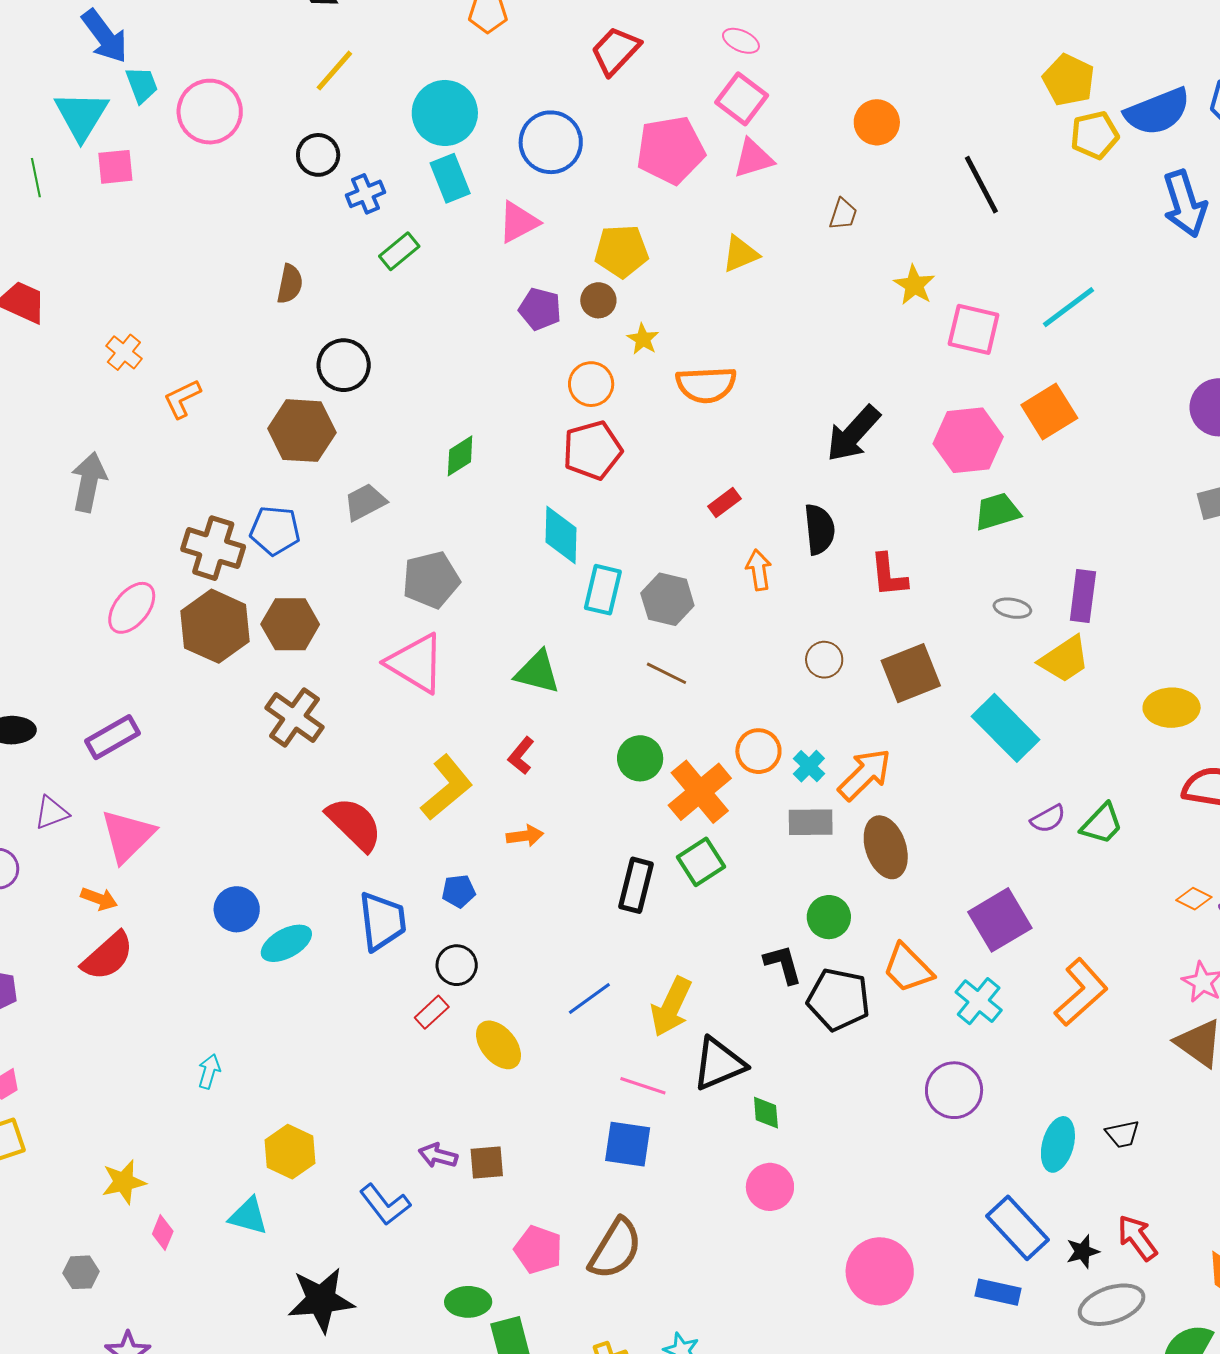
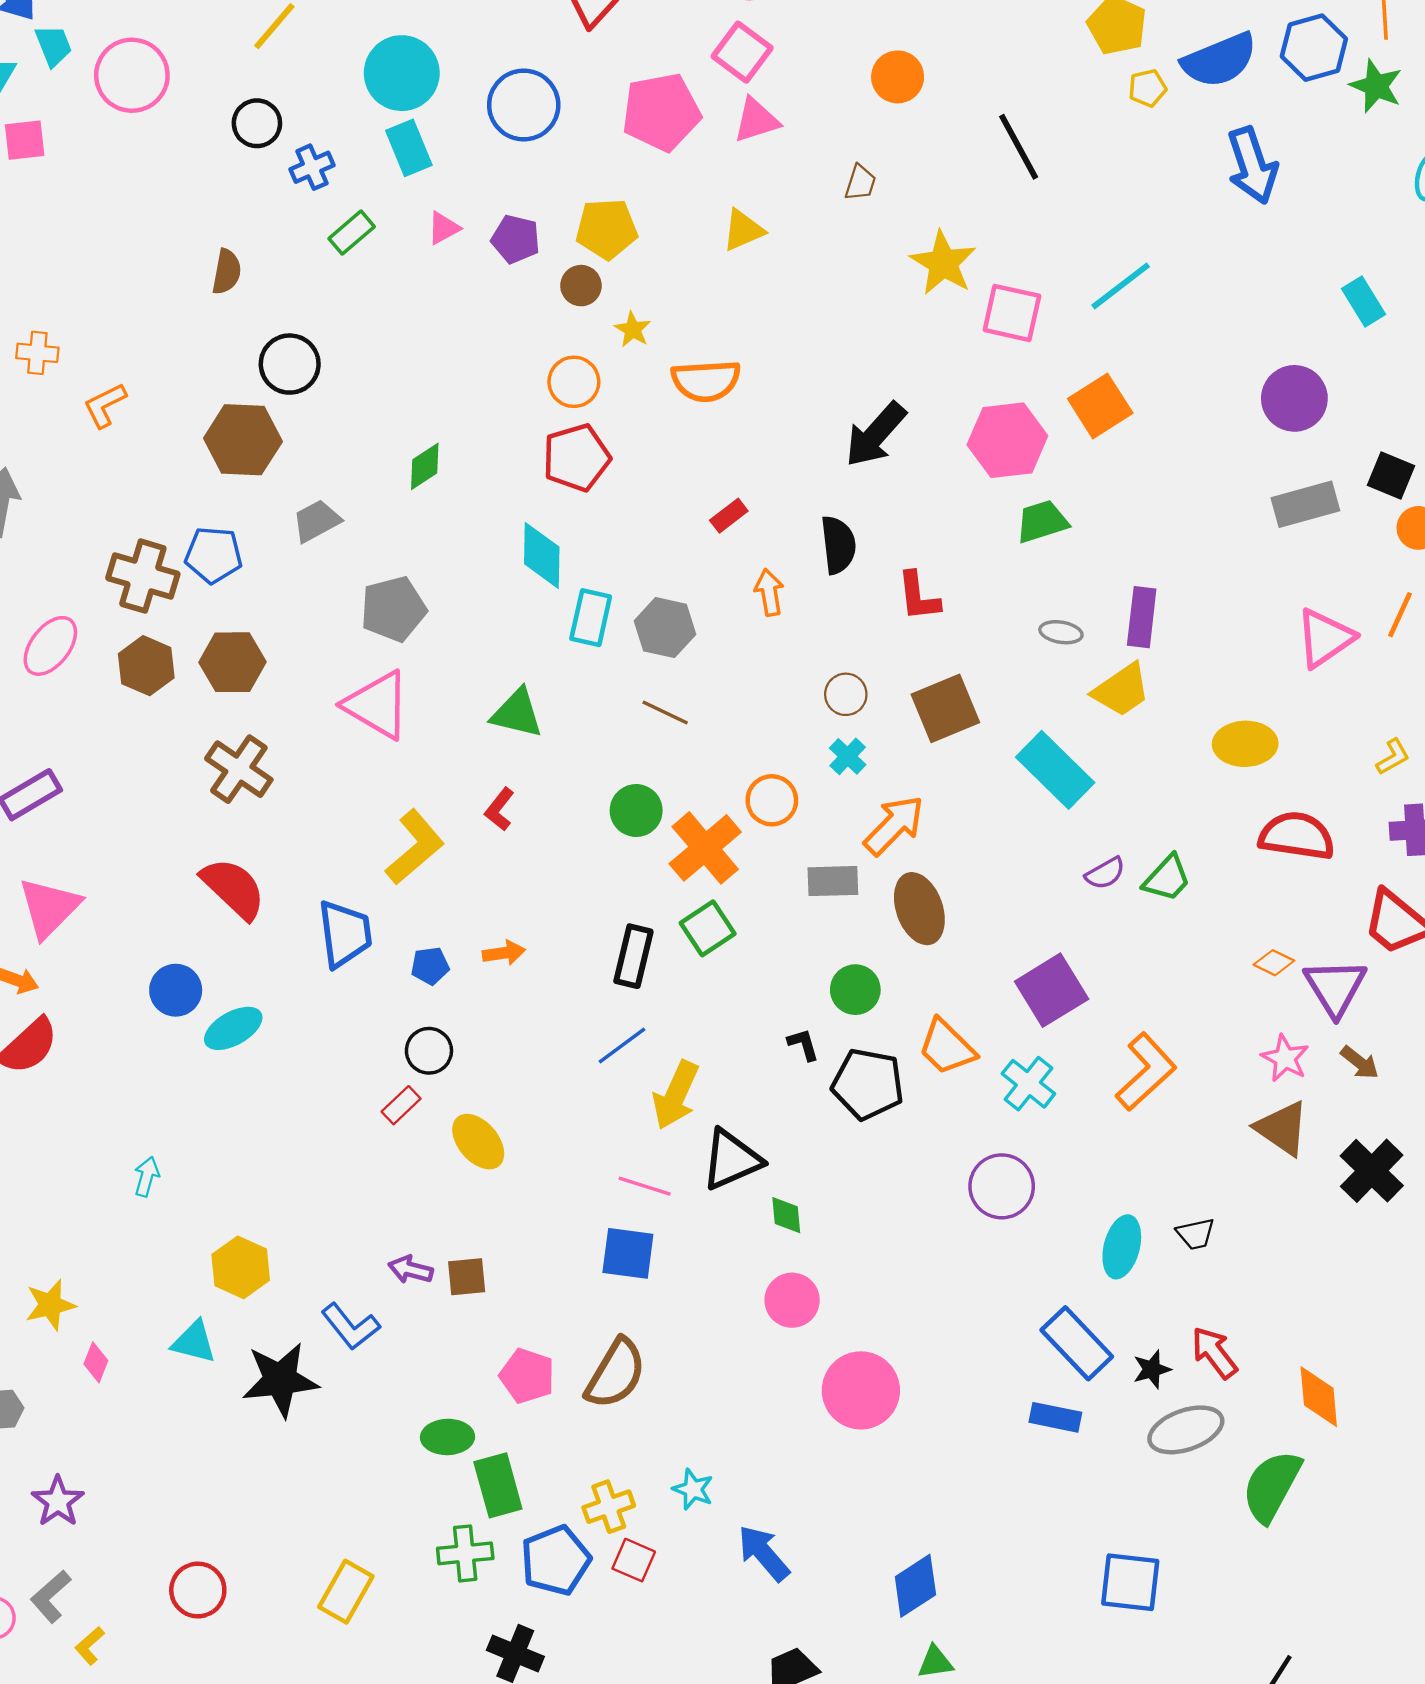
yellow pentagon: (1094, 135) -> (1148, 88), size x0.7
pink triangle: (519, 222) -> (444, 228), moved, size x0.7
yellow star: (914, 285) -> (943, 263), size x1.4
purple pentagon: (540, 309) -> (516, 239), moved
orange cross: (124, 352) -> (37, 353), turned -33
brown hexagon: (215, 626) -> (146, 666), size x0.7
cyan cross: (809, 766) -> (848, 756), moved
red semicircle: (354, 824) -> (233, 888), moved
orange arrow: (525, 836) -> (504, 953), moved
blue trapezoid: (382, 921) -> (345, 934), moved
black L-shape: (783, 964) -> (803, 1044), size x0.7
blue line: (589, 999) -> (622, 1045), moved
pink circle: (880, 1271) -> (861, 1390), moved
black star: (321, 1300) -> (280, 1380), moved

